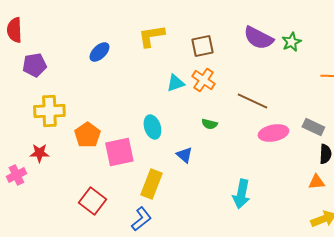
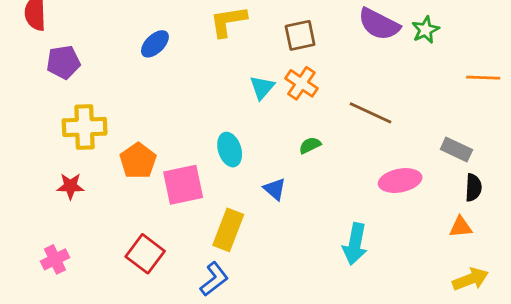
cyan triangle: (175, 83) -> (262, 88), turned -30
green semicircle: (209, 124) -> (310, 145), turned 140
pink ellipse: (273, 133) -> (400, 181), moved
pink cross: (16, 175) -> (55, 259), moved

